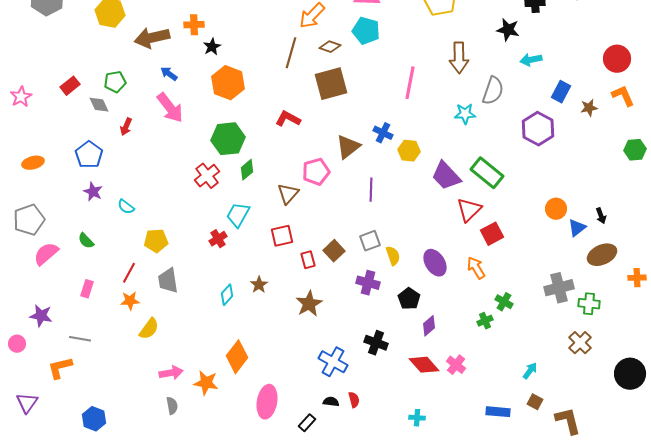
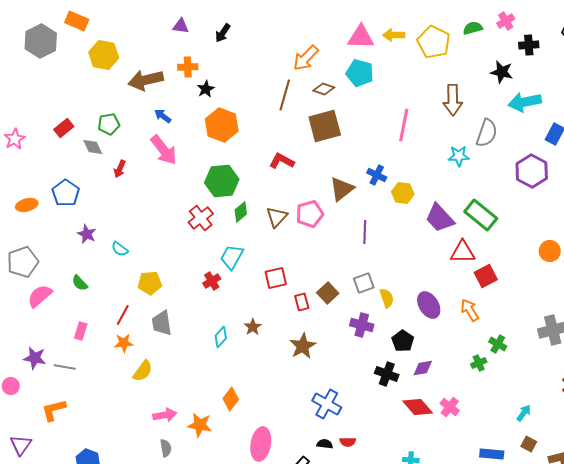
cyan arrow: (531, 60) -> (525, 102), size x1.5
blue pentagon: (89, 155) -> (66, 193), moved
brown triangle: (288, 194) -> (277, 217), moved
red triangle: (469, 210) -> (463, 252), turned 44
purple diamond: (429, 326) -> (423, 368), turned 30
gray line: (80, 339) -> (65, 367), moved
black cross: (376, 343) -> (387, 374), moved
orange diamond: (237, 357) -> (231, 399), size x0.7
red semicircle: (354, 400) -> (348, 442), turned 105

